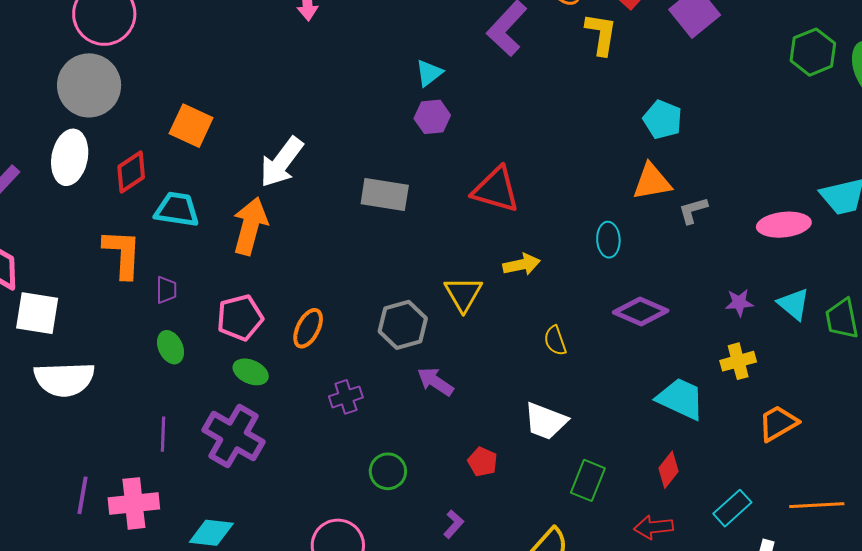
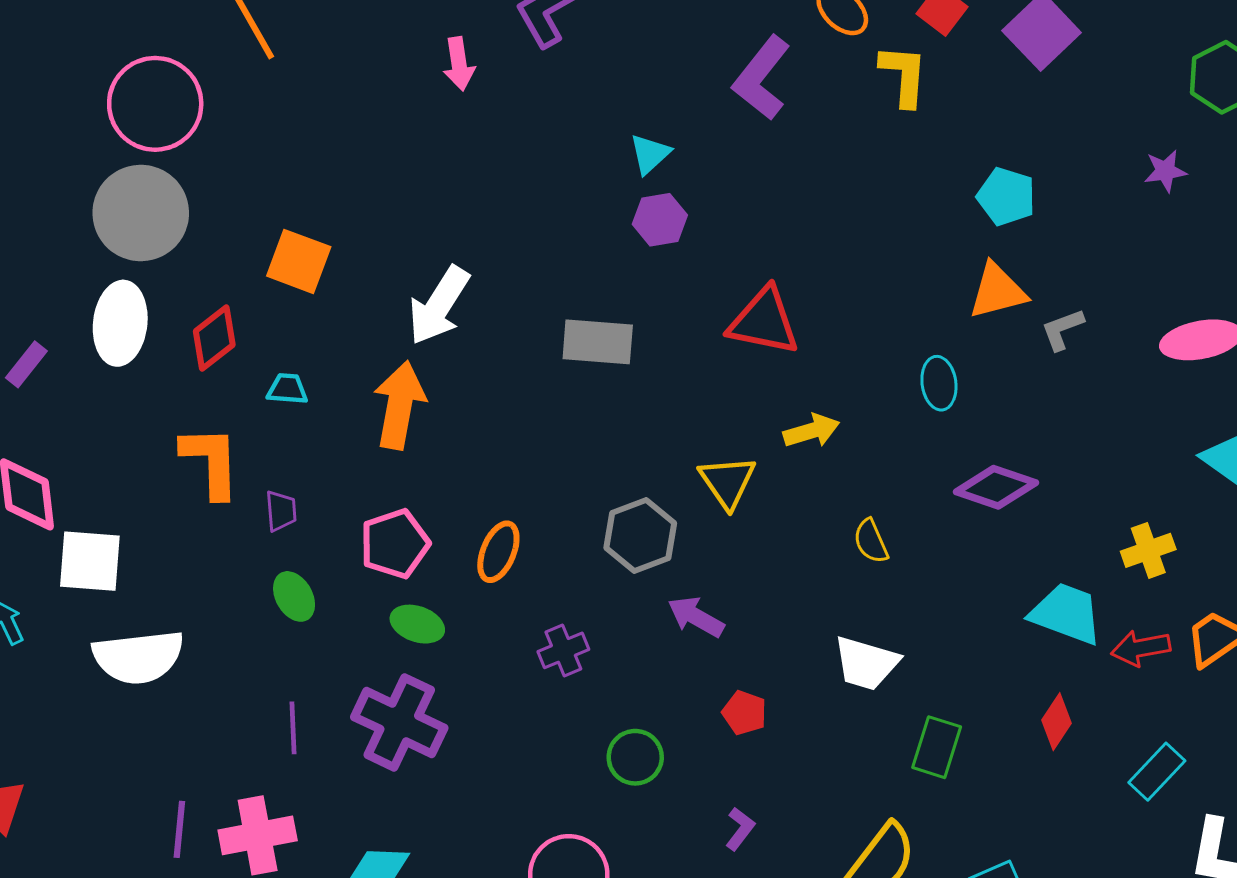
cyan trapezoid: (177, 210) -> (287, 389), size x0.6
purple star: (739, 303) -> (1165, 171), moved
red pentagon: (483, 462) -> (744, 713), moved
red arrow: (653, 527) -> (1141, 648), moved

